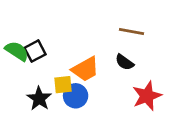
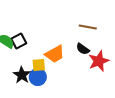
blue circle: (76, 96) -> (38, 77), moved
red star: (147, 96) -> (99, 61), moved

